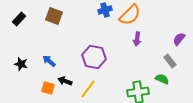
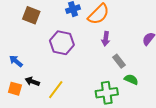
brown square: (54, 16) -> (31, 15), moved
purple hexagon: (94, 57) -> (62, 43), moved
gray rectangle: (170, 61) -> (119, 61), moved

